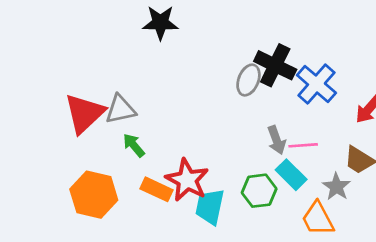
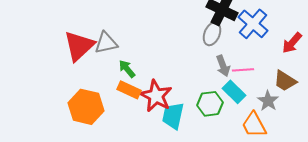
gray ellipse: (248, 80) -> (212, 34), moved
green arrow: (134, 145) -> (127, 69), moved
orange rectangle: (156, 189) -> (129, 90), moved

